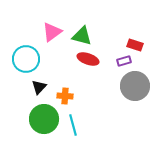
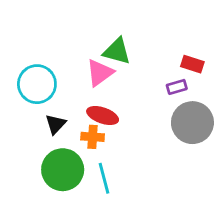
pink triangle: (52, 32) -> (100, 73), moved
red ellipse: (88, 59) -> (103, 115), moved

